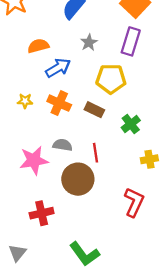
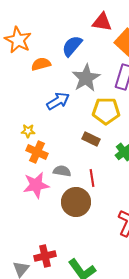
gray star: (89, 43) -> (86, 78), size x1.8
orange semicircle: (38, 46) -> (41, 64), moved
orange cross: (59, 103) -> (37, 152), moved
red cross: (42, 213) -> (45, 256), moved

